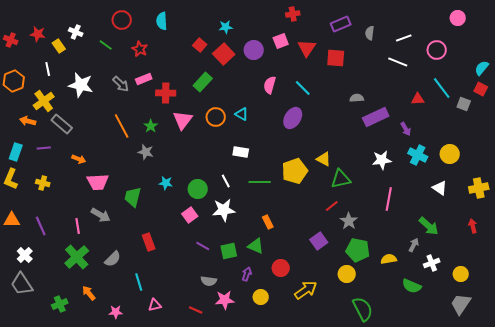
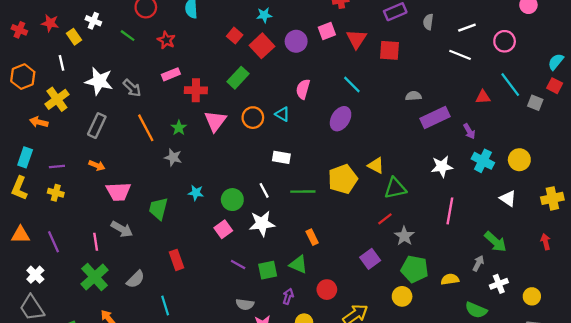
gray arrow: (121, 84) -> (132, 88), moved
pink semicircle: (270, 85) -> (303, 89), moved
gray rectangle: (62, 124) -> (97, 126), moved, turned 75
purple line: (44, 148) -> (57, 167), moved

